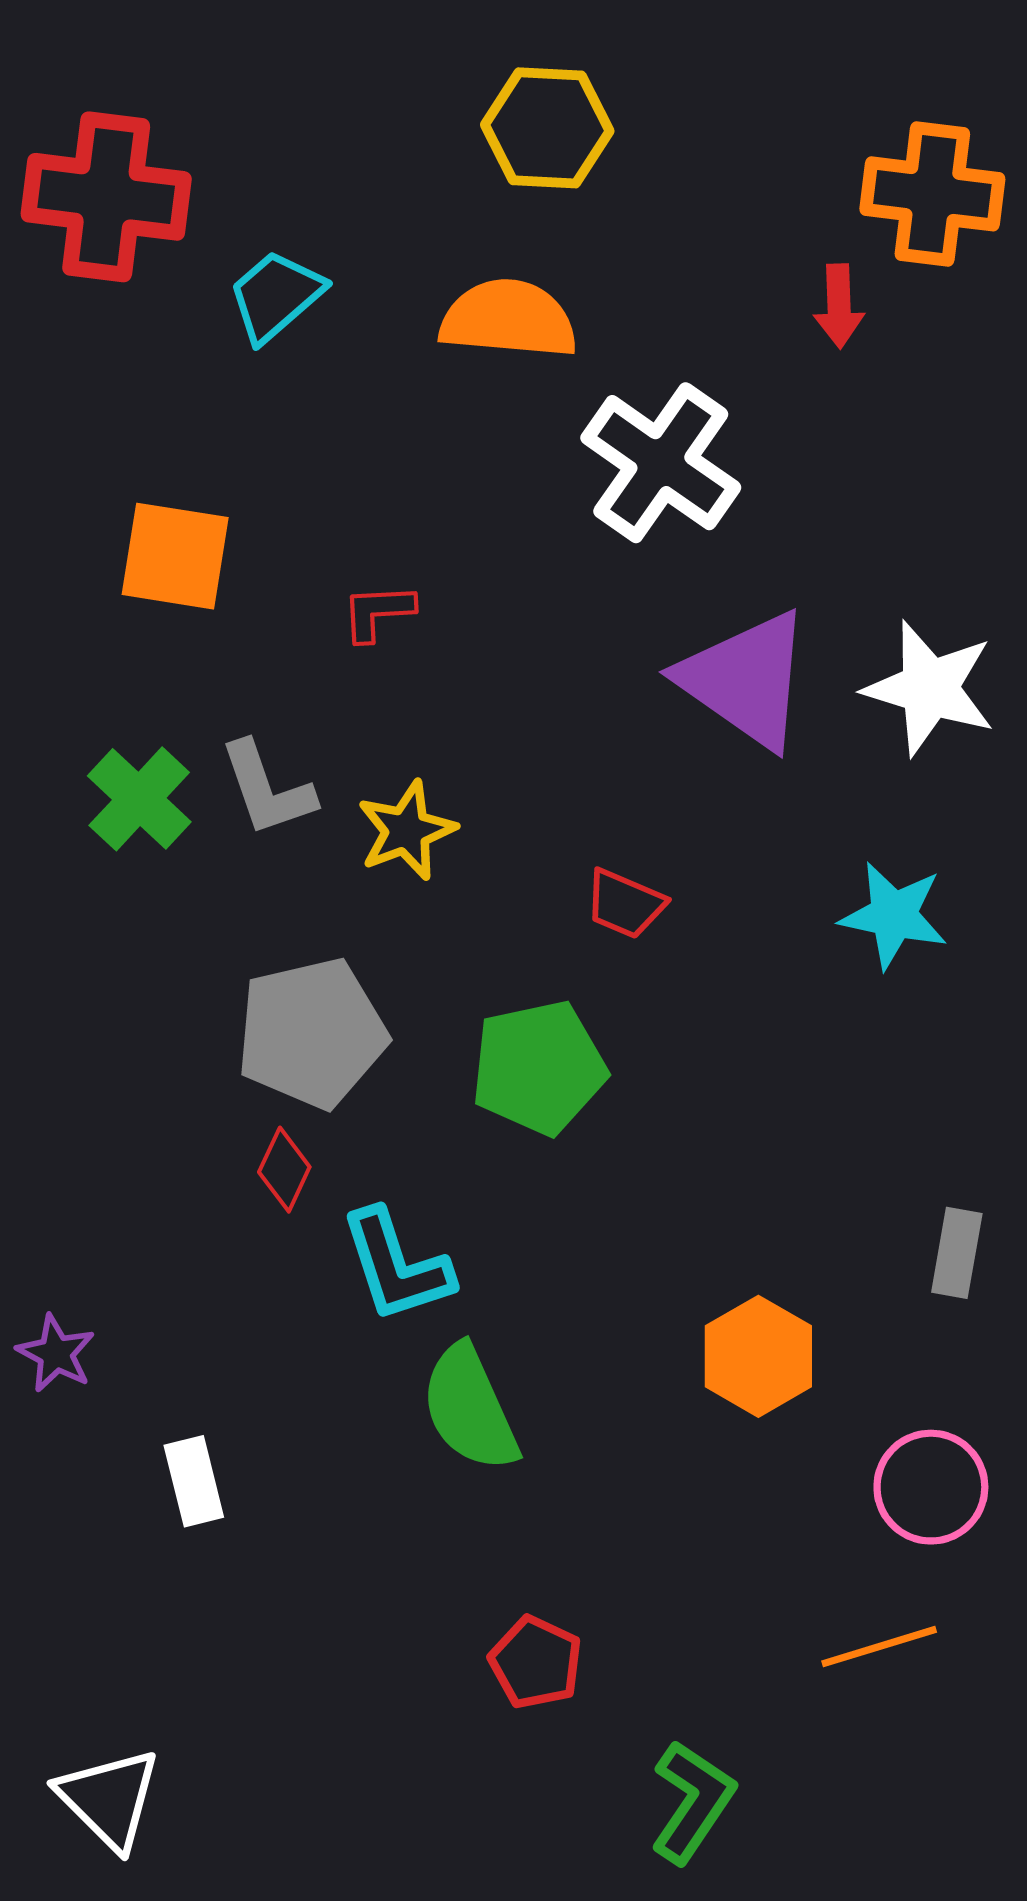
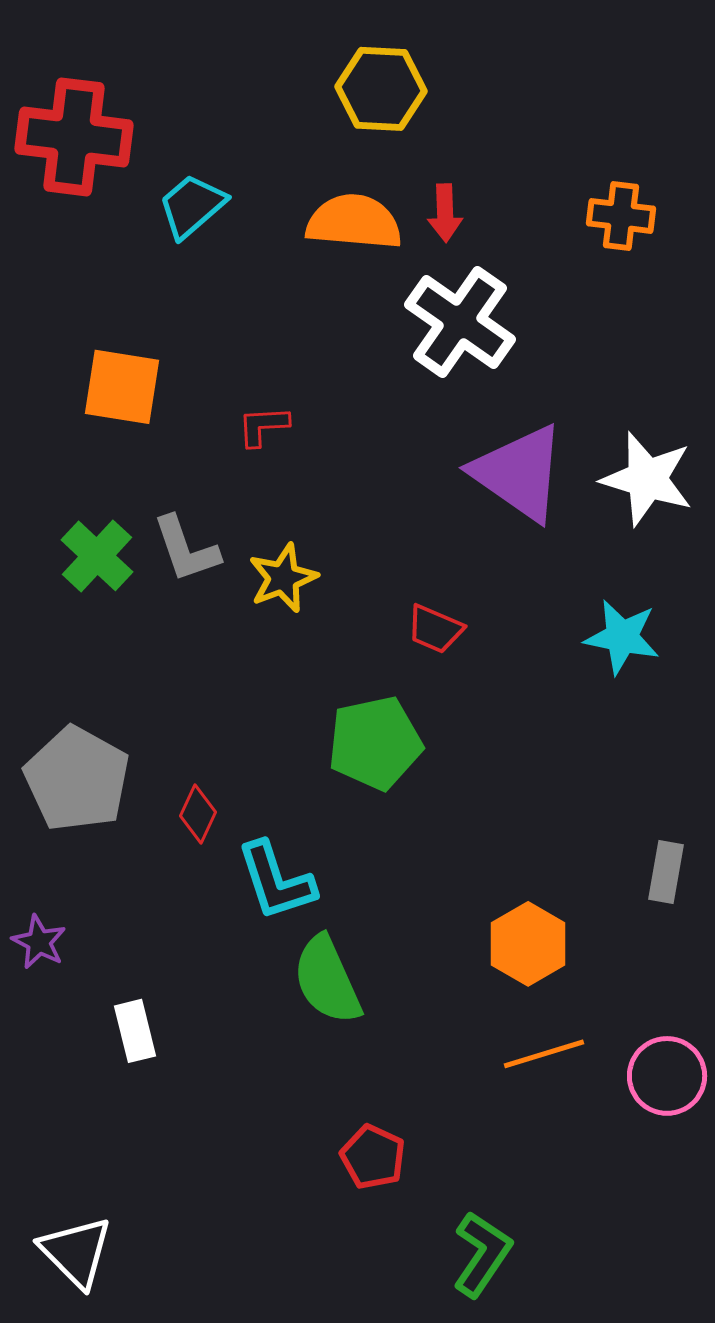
orange cross: (932, 194) -> (621, 216), moved, size x0.7
red arrow: (839, 306) -> (445, 213), moved
gray pentagon: (312, 1033) -> (77, 779), moved, turned -30
pink circle: (931, 1487) -> (667, 1076), moved
orange line: (879, 1647) -> (544, 1054), moved

